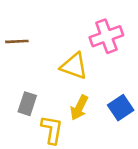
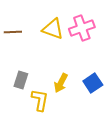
yellow triangle: (74, 66) -> (53, 29), moved

